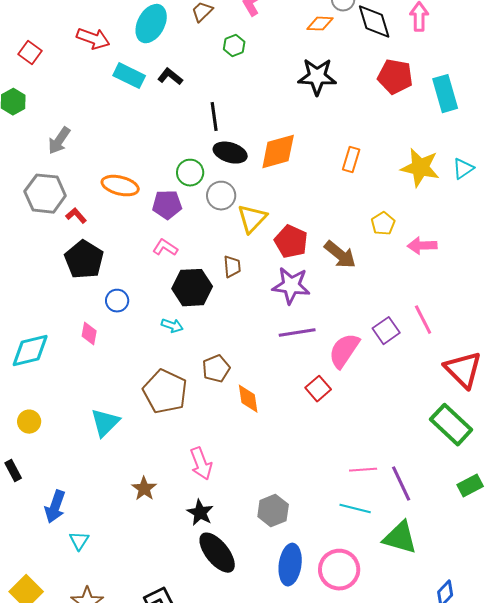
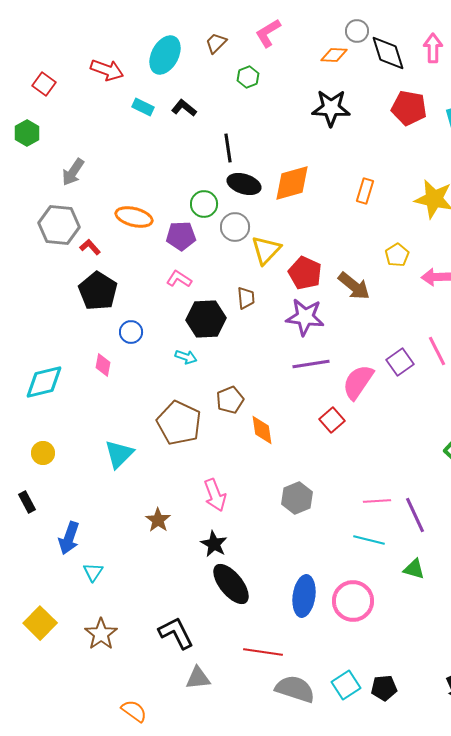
cyan rectangle: (129, 76) -> (143, 107), size x0.7
gray hexagon: (273, 511) -> (297, 498), moved
green triangle: (400, 538) -> (414, 569), size x0.6

